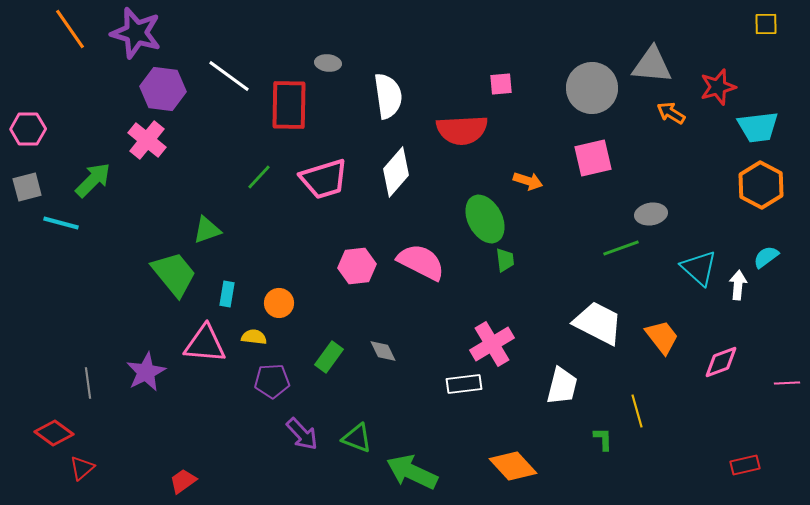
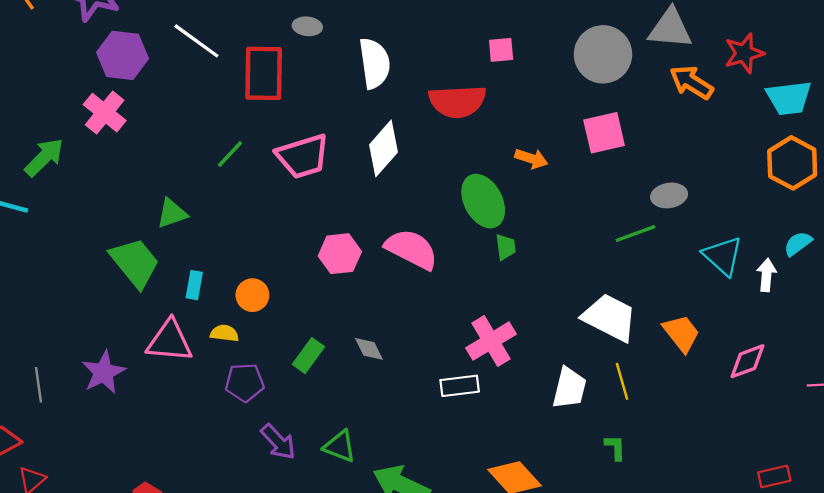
orange arrow: (671, 113) -> (691, 82), size x1.4
yellow line: (637, 411) -> (622, 381), moved

